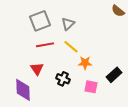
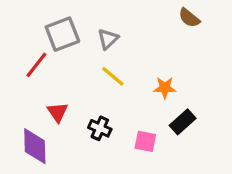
red line: (45, 45) -> (36, 65), moved, turned -42
orange star: (85, 63) -> (165, 88), moved

